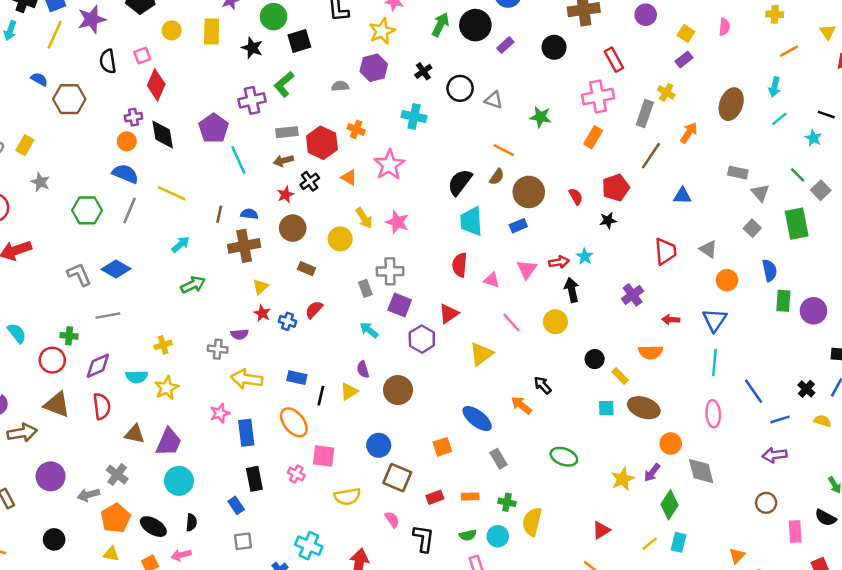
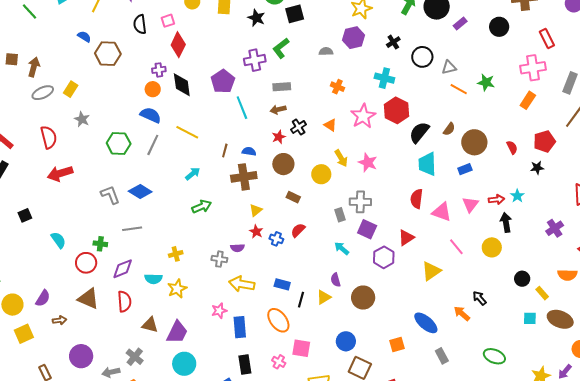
gray triangle: (494, 100) -> (449, 67), turned -35
red hexagon: (322, 143) -> (396, 110), moved
orange line: (504, 150) -> (459, 89), moved
pink triangle: (492, 280) -> (442, 212), size x1.5
brown arrow: (22, 433) -> (60, 320), size x0.6

